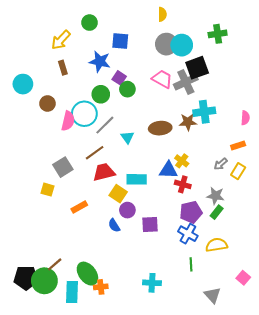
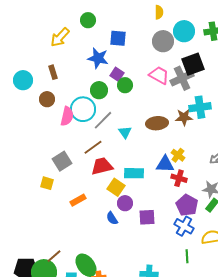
cyan circle: (182, 45) -> (184, 31), moved
brown rectangle: (63, 68) -> (53, 72), moved
purple pentagon: (191, 212) -> (187, 205), turned -30

